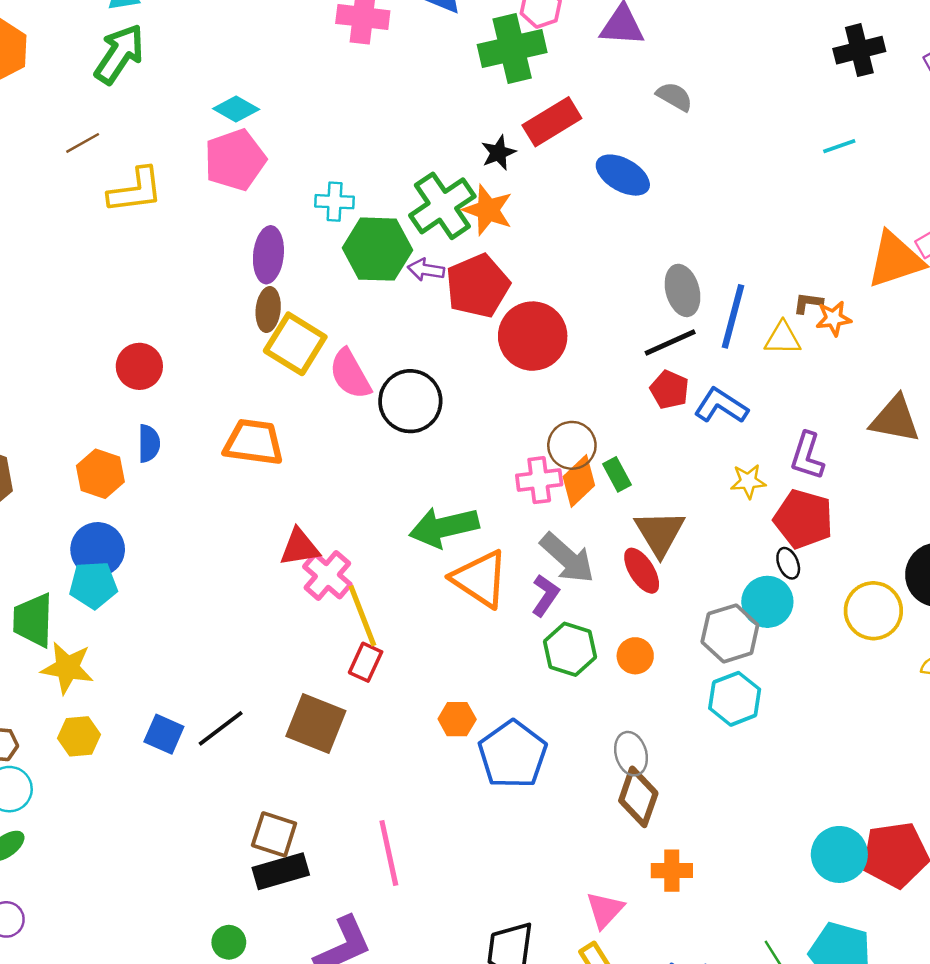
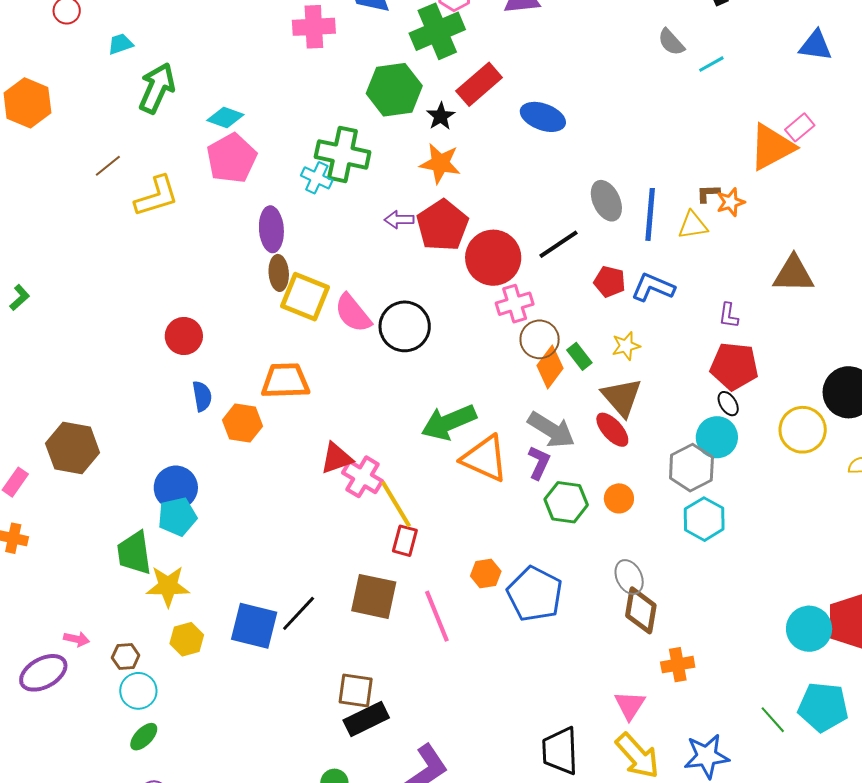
green arrow: (119, 54) -> (157, 88), moved
gray semicircle: (675, 97) -> (671, 42), moved, turned -152
cyan cross: (335, 202) -> (317, 178), turned 32
green cross: (442, 206) -> (343, 154), moved, turned -34
green hexagon: (377, 249) -> (394, 90), moved
black line: (670, 342) -> (559, 244), moved
purple L-shape: (807, 456) -> (729, 315), size x0.7
orange hexagon: (100, 474) -> (242, 423), moved
pink cross: (539, 480) -> (515, 304), moved
yellow star: (748, 481) -> (626, 346), moved
blue square: (164, 734) -> (254, 626), size x1.5
pink line: (389, 853) -> (437, 616), moved

